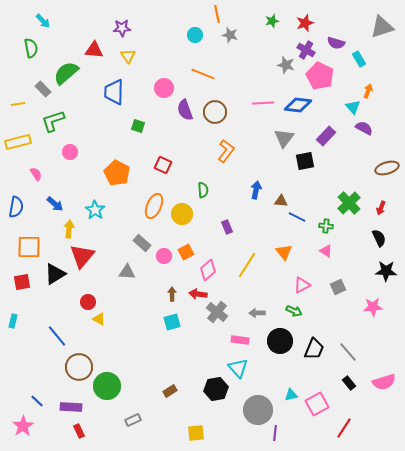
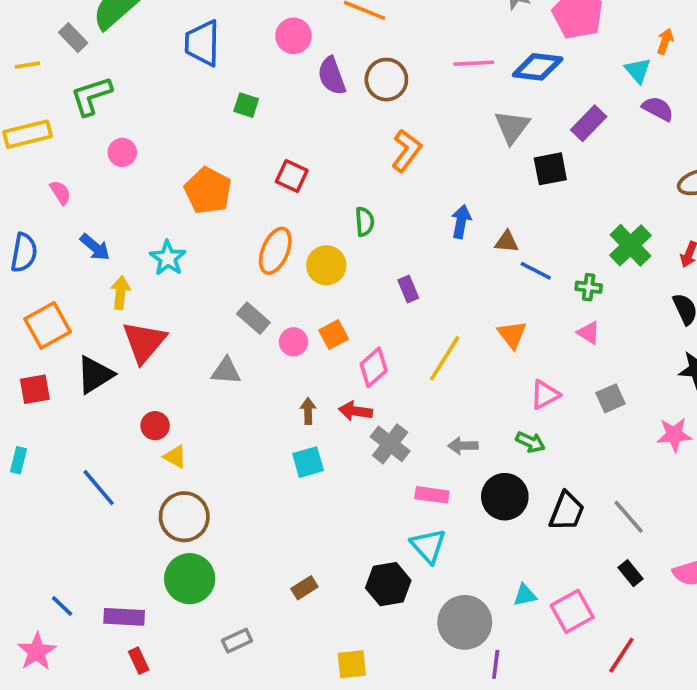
orange square: (29, 247) -> (48, 325), turned -30
brown circle: (79, 367) -> (184, 517), moved

